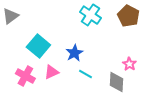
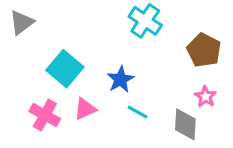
brown pentagon: (128, 16) -> (204, 50), moved

